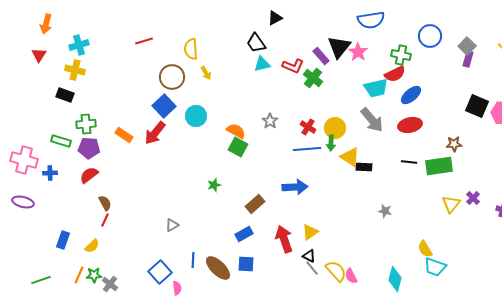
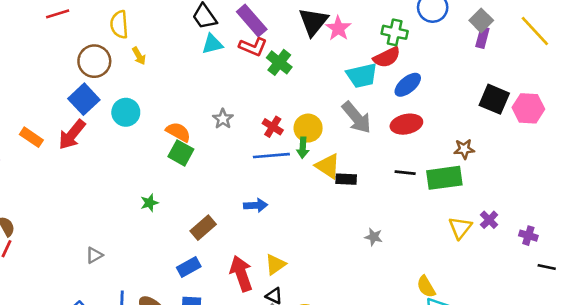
purple rectangle: (321, 56) -> (252, 20), moved, size x1.4
blue arrow: (295, 187) -> (256, 205), size x0.7

